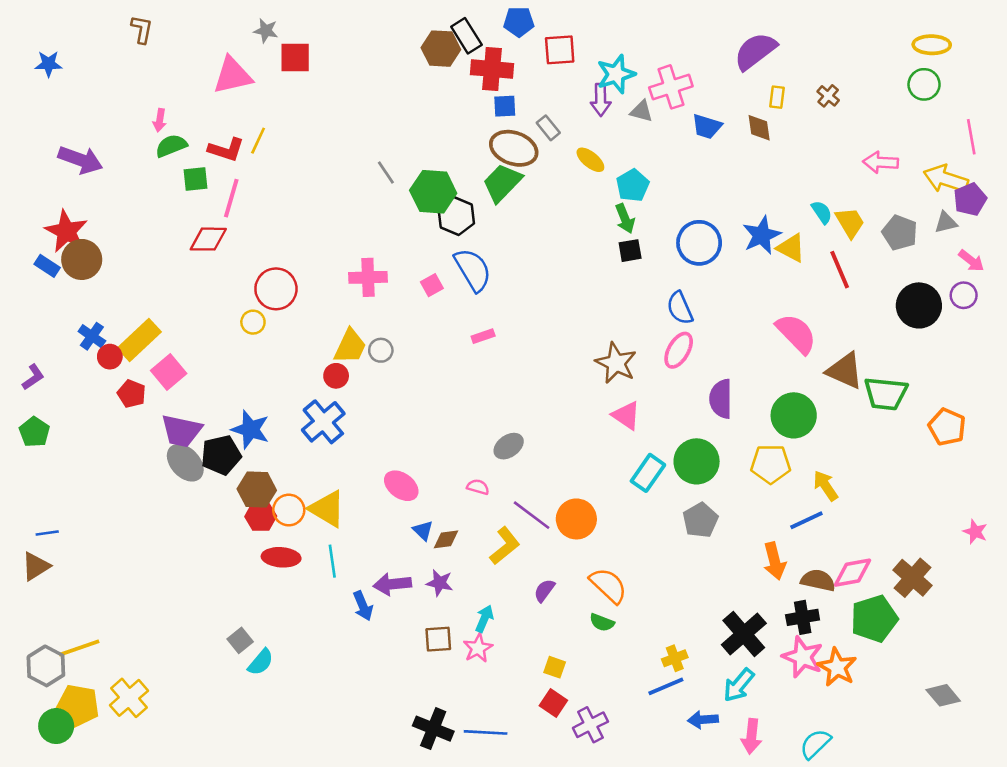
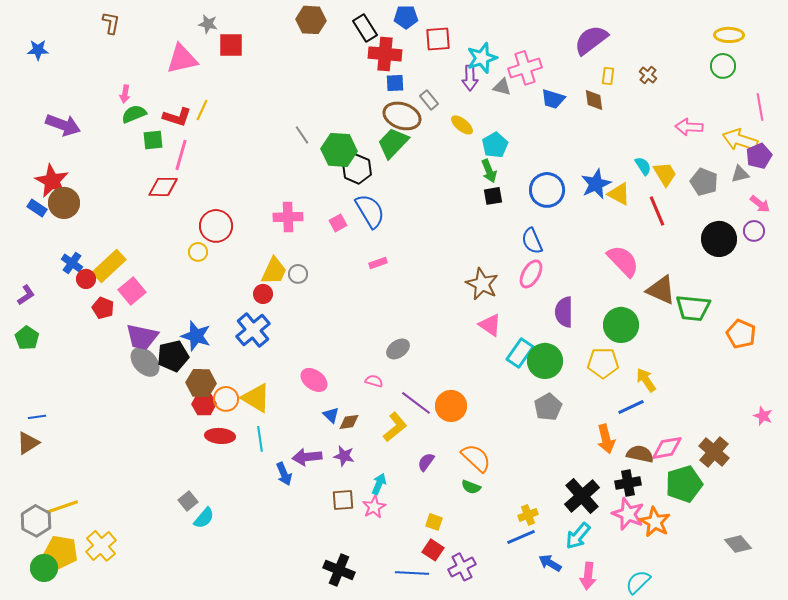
brown hexagon: (441, 49) -> (311, 20), moved
cyan rectangle: (648, 473) -> (520, 353), moved
blue arrow: (703, 720) -> (550, 563), turned 35
blue line: (486, 732) -> (412, 573), moved

